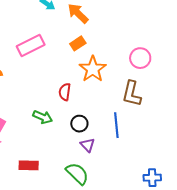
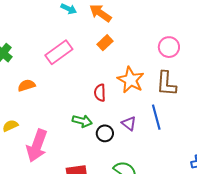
orange star: (93, 69) -> (131, 80), moved
black circle: (79, 124) -> (105, 133), moved
purple triangle: (88, 145) -> (129, 123), moved

